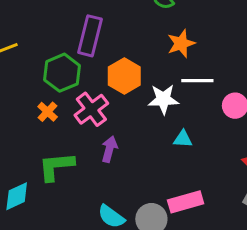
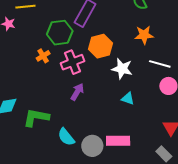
white line: (197, 81) -> (160, 64), moved
green L-shape: (56, 166) -> (36, 117), moved

